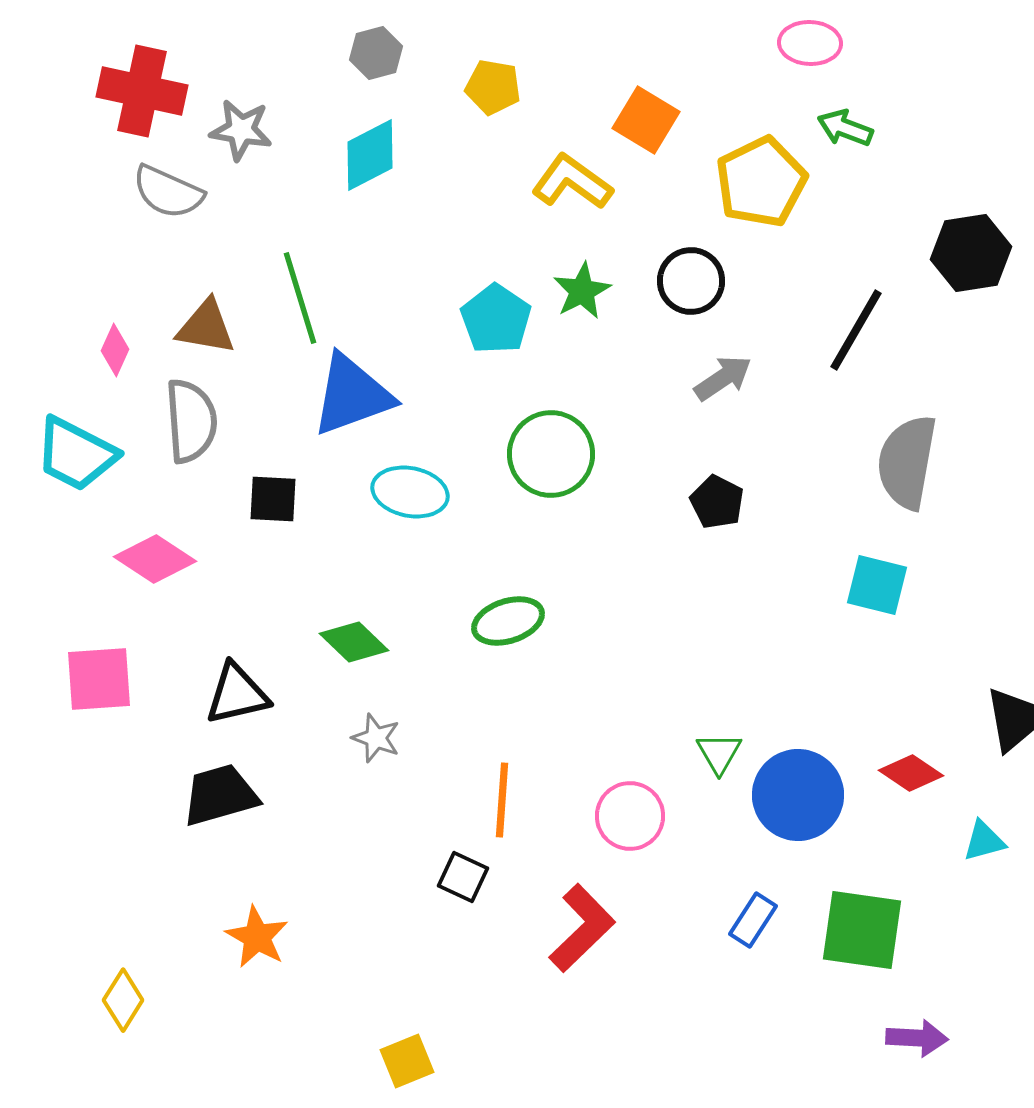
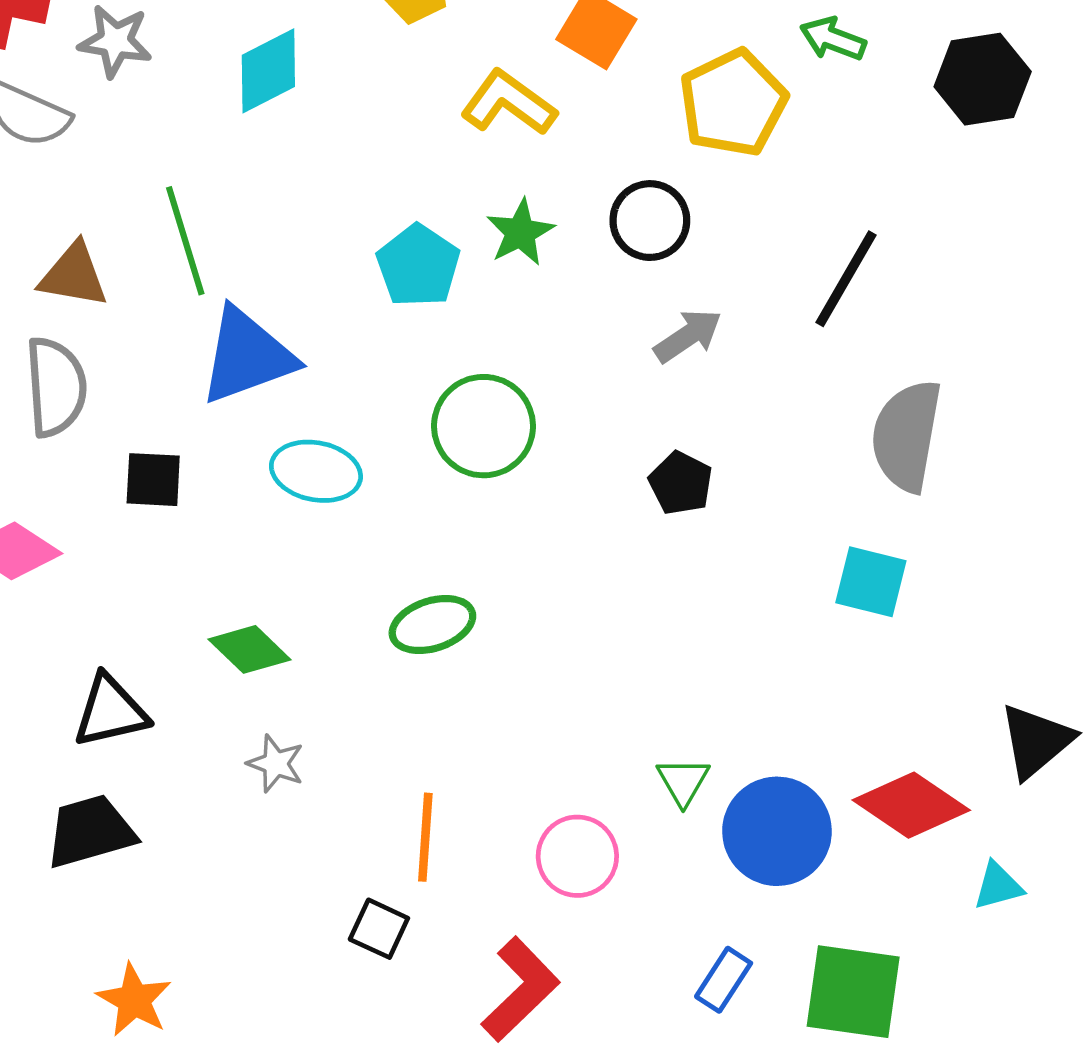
black hexagon: (971, 253) -> (983, 79), moved
red diamond: (911, 773) -> (911, 805), size x1.5

